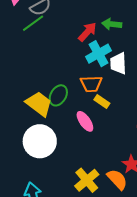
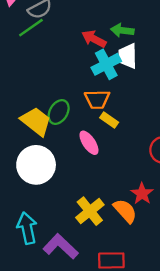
red arrow: (87, 32) -> (94, 39), turned -105
white trapezoid: (118, 63) -> (128, 56), moved

